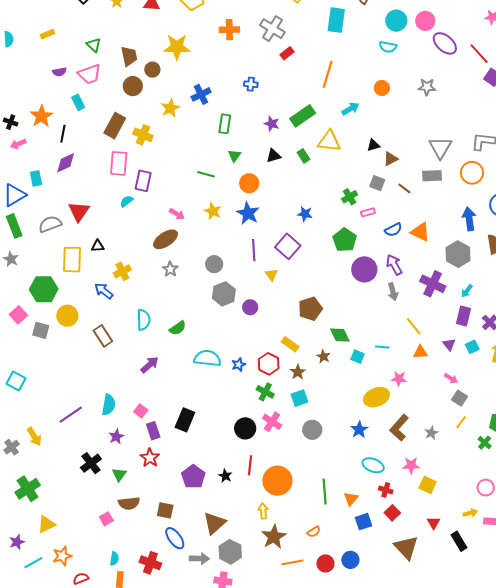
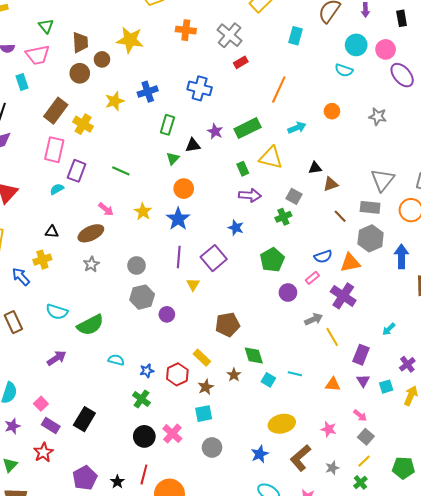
cyan rectangle: (336, 20) -> (295, 36), size x0.7
blue cross: (251, 84) -> (200, 88), size x1.6
black triangle: (274, 156) -> (193, 145), moved
green line: (206, 174) -> (121, 171), moved
gray square: (377, 183) -> (294, 196), moved
pink rectangle: (368, 212) -> (312, 278), moved, turned -32
orange triangle: (420, 232) -> (350, 263), turned -45
black triangle: (98, 246) -> (52, 232), moved
gray hexagon: (458, 254) -> (371, 238), moved
purple arrow: (394, 265) -> (250, 195), moved, turned 115
purple circle: (364, 269) -> (288, 293), size x0.7
purple cross: (433, 284) -> (343, 296), moved
gray arrow: (393, 292) -> (314, 319), turned -108
purple rectangle: (463, 316) -> (361, 355), moved
cyan semicircle: (143, 320) -> (57, 312), turned 100
yellow line: (414, 326) -> (332, 337), moved
green semicircle: (178, 328) -> (90, 325), size x1.5
cyan semicircle: (207, 358) -> (116, 360), size x0.6
pink star: (399, 379) -> (329, 429), moved
green cross: (265, 392) -> (141, 399), moved
purple rectangle: (153, 431) -> (51, 425), turned -48
green cross: (485, 443) -> (360, 482), moved

